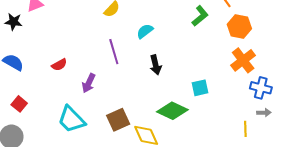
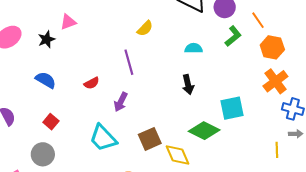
black star: (14, 22) -> (46, 39), turned -30
cyan semicircle: (145, 31) -> (194, 48), moved, turned 36
purple line: (114, 52) -> (129, 62), moved
cyan square: (200, 88) -> (232, 108), size x1.4

